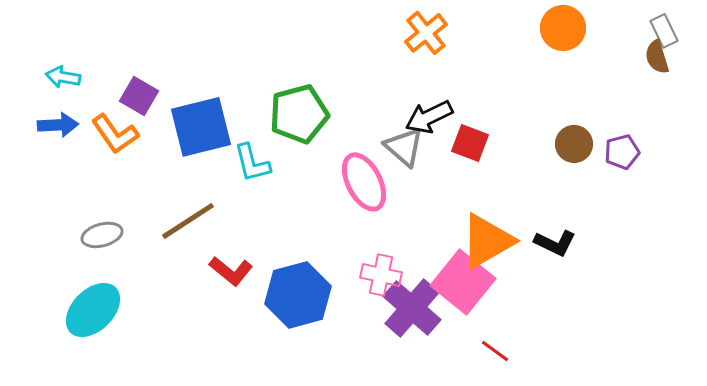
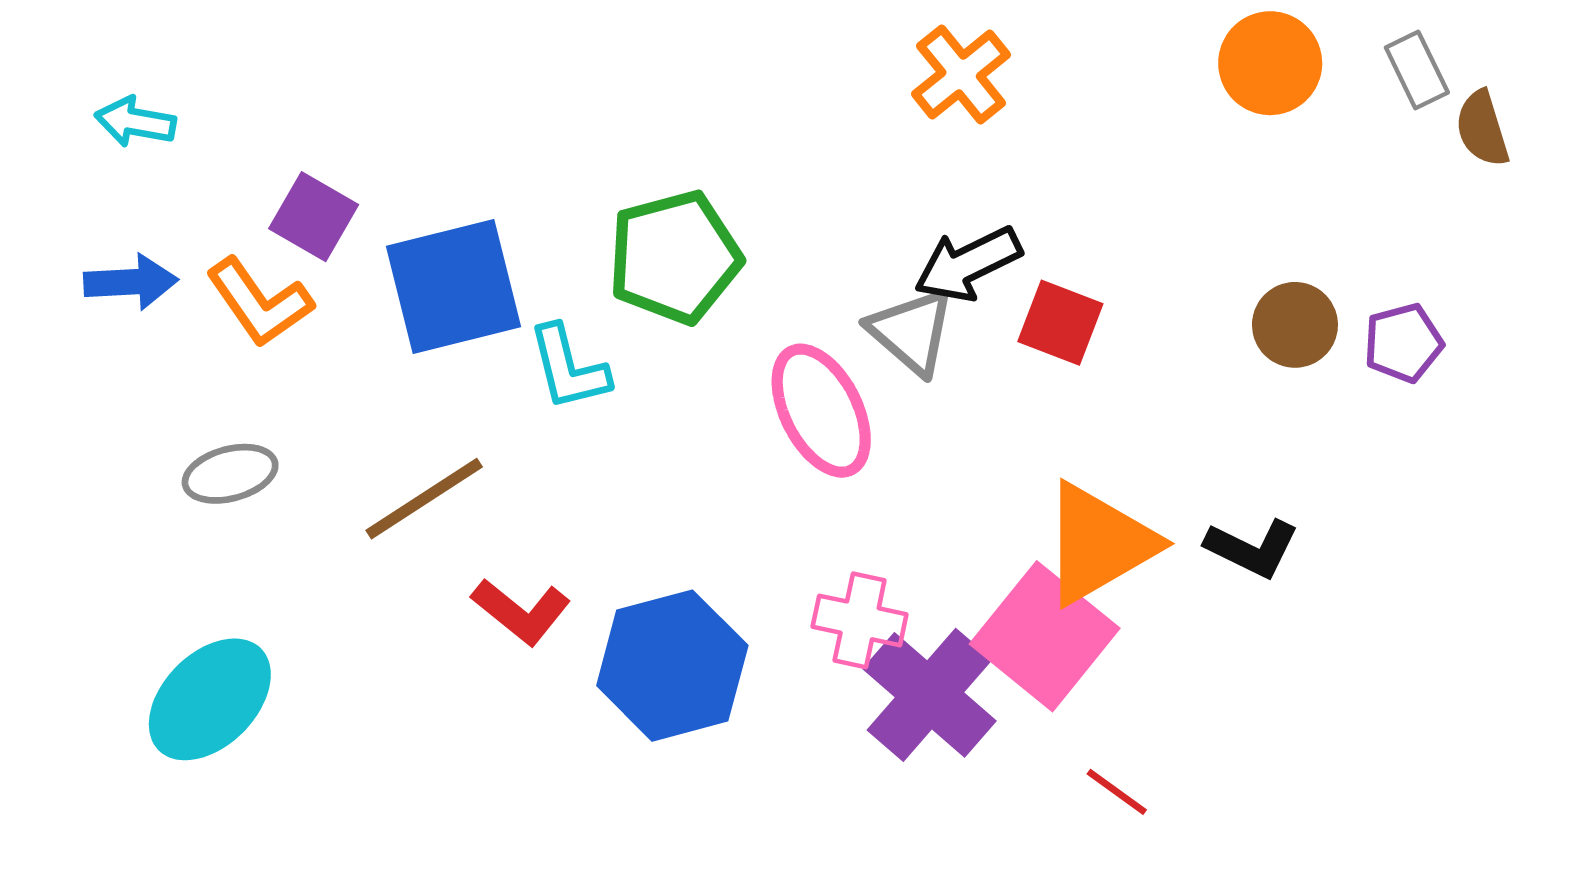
gray rectangle: (664, 31) -> (1417, 70), moved
cyan arrow: (63, 77) -> (135, 122), moved
gray ellipse: (102, 235) -> (230, 474), moved

